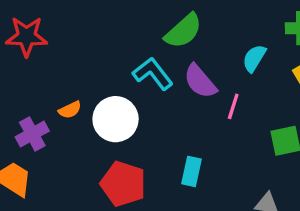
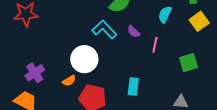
purple semicircle: (200, 81) -> (133, 31), size x0.6
orange semicircle: (70, 110) -> (69, 81), moved

